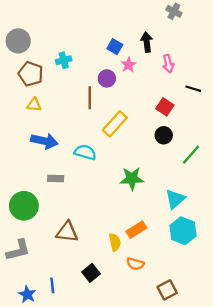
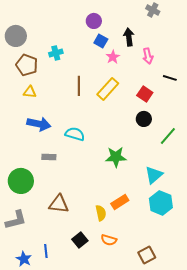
purple circle: (107, 78) -> (94, 21), moved
yellow rectangle: (115, 124) -> (108, 89), moved
orange semicircle: (135, 264) -> (109, 240), moved

